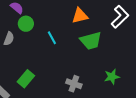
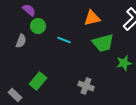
cyan line: (52, 38) -> (64, 40), turned -40
green star: (112, 77) -> (124, 63), moved

